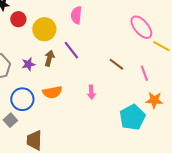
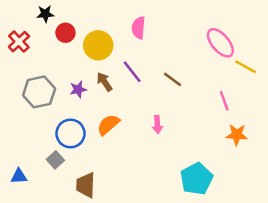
brown arrow: (49, 58) -> (105, 82), turned -49
brown line: (116, 64) -> (173, 79), moved
orange semicircle: (52, 92) -> (108, 125), turned 150
cyan pentagon: (132, 117) -> (196, 179), moved

